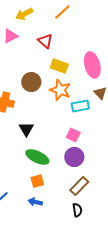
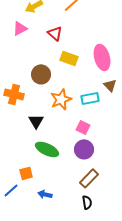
orange star: (60, 90) -> (61, 99), moved, turned 30
orange square: (37, 181) -> (26, 173), moved

